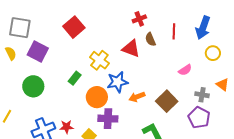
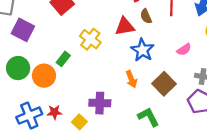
red triangle: (131, 49) -> (125, 26), turned -30
blue star: (118, 82) -> (142, 50), moved, turned -30
orange circle: (97, 97) -> (44, 76), moved
orange arrow: (137, 97) -> (131, 79), turned -91

